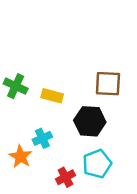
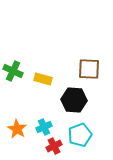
cyan cross: (42, 138) -> (44, 127), moved

